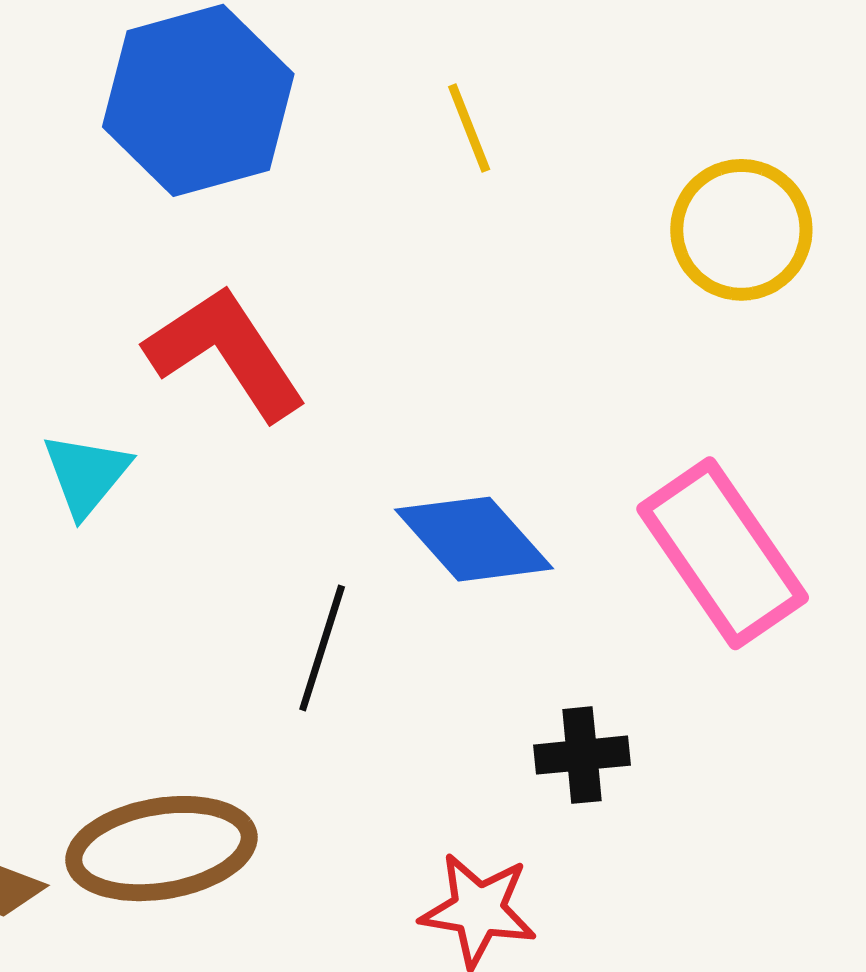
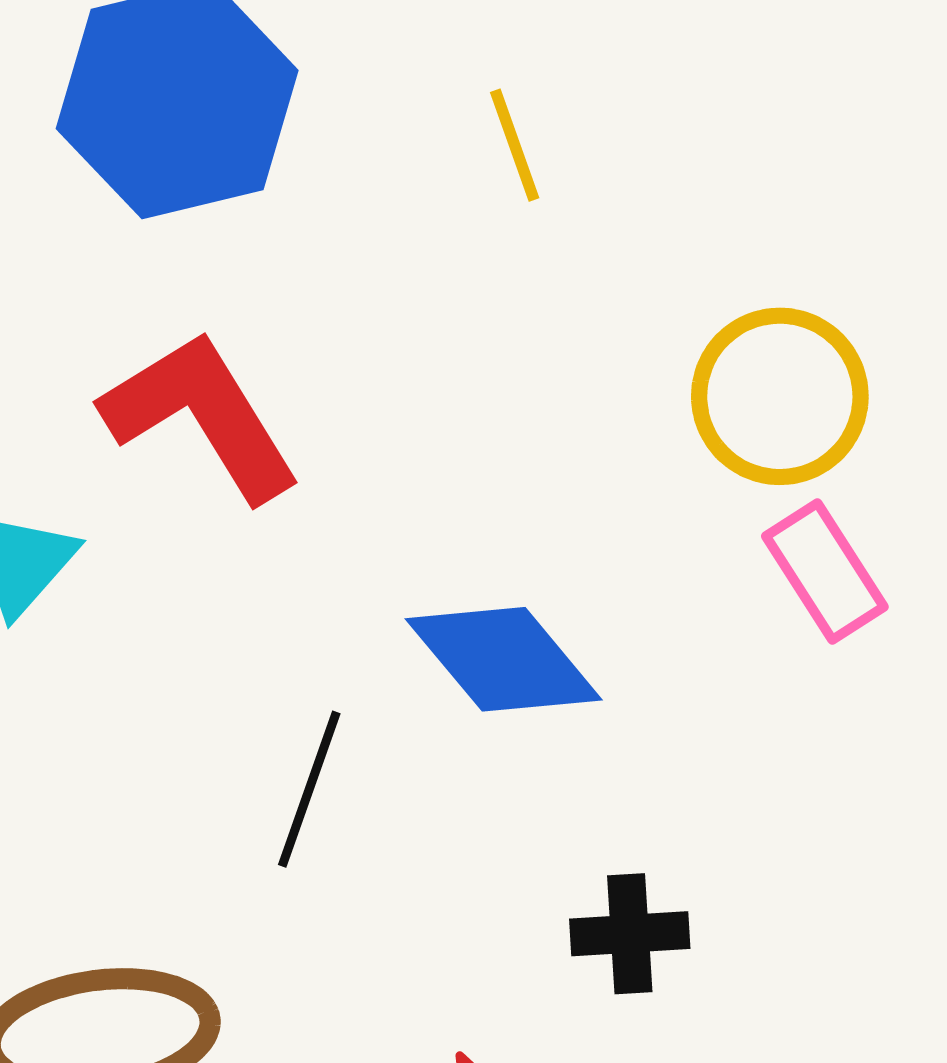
yellow circle: (741, 230) -> (780, 396), moved
pink rectangle: (723, 553) -> (825, 572), moved, size x0.6

